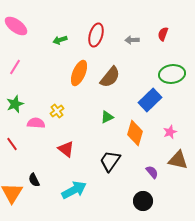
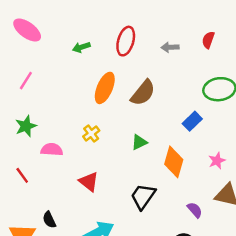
blue rectangle: (150, 100) -> (192, 121), size x0.7
yellow cross: (57, 111) -> (91, 134), moved

